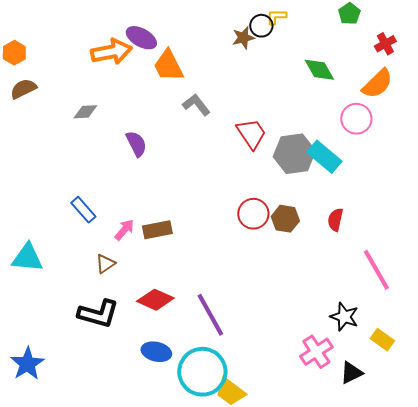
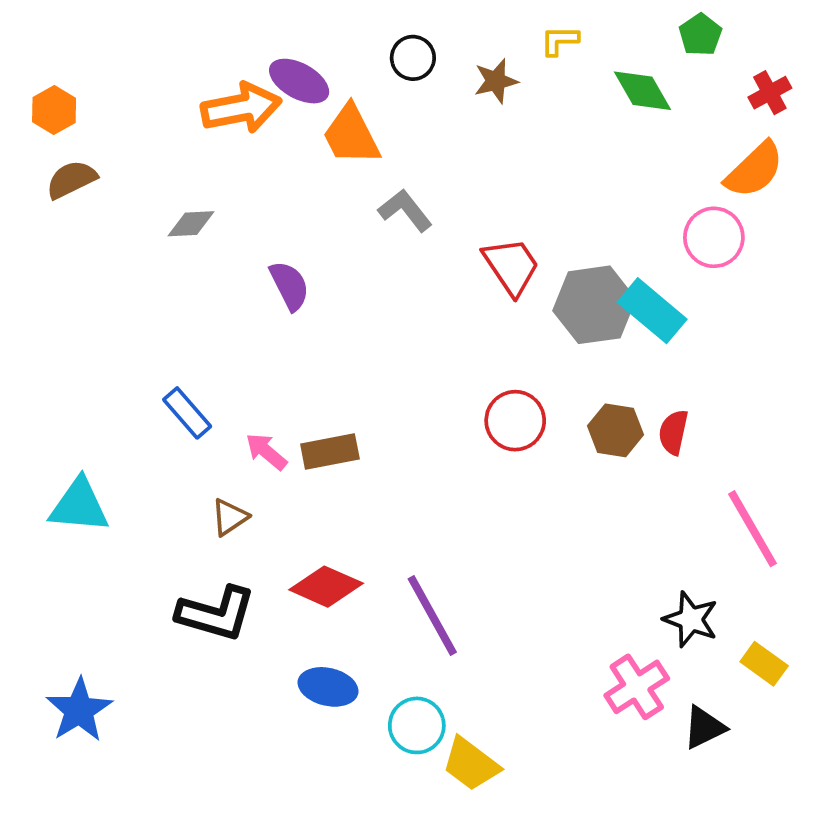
black circle: (261, 26) -> (413, 58), moved
green diamond: (319, 70) -> (643, 91), moved
brown hexagon: (285, 219) -> (616, 430), moved
pink arrow: (124, 230) -> (266, 451), turned -90
cyan circle: (202, 372) -> (417, 725), size x0.6

